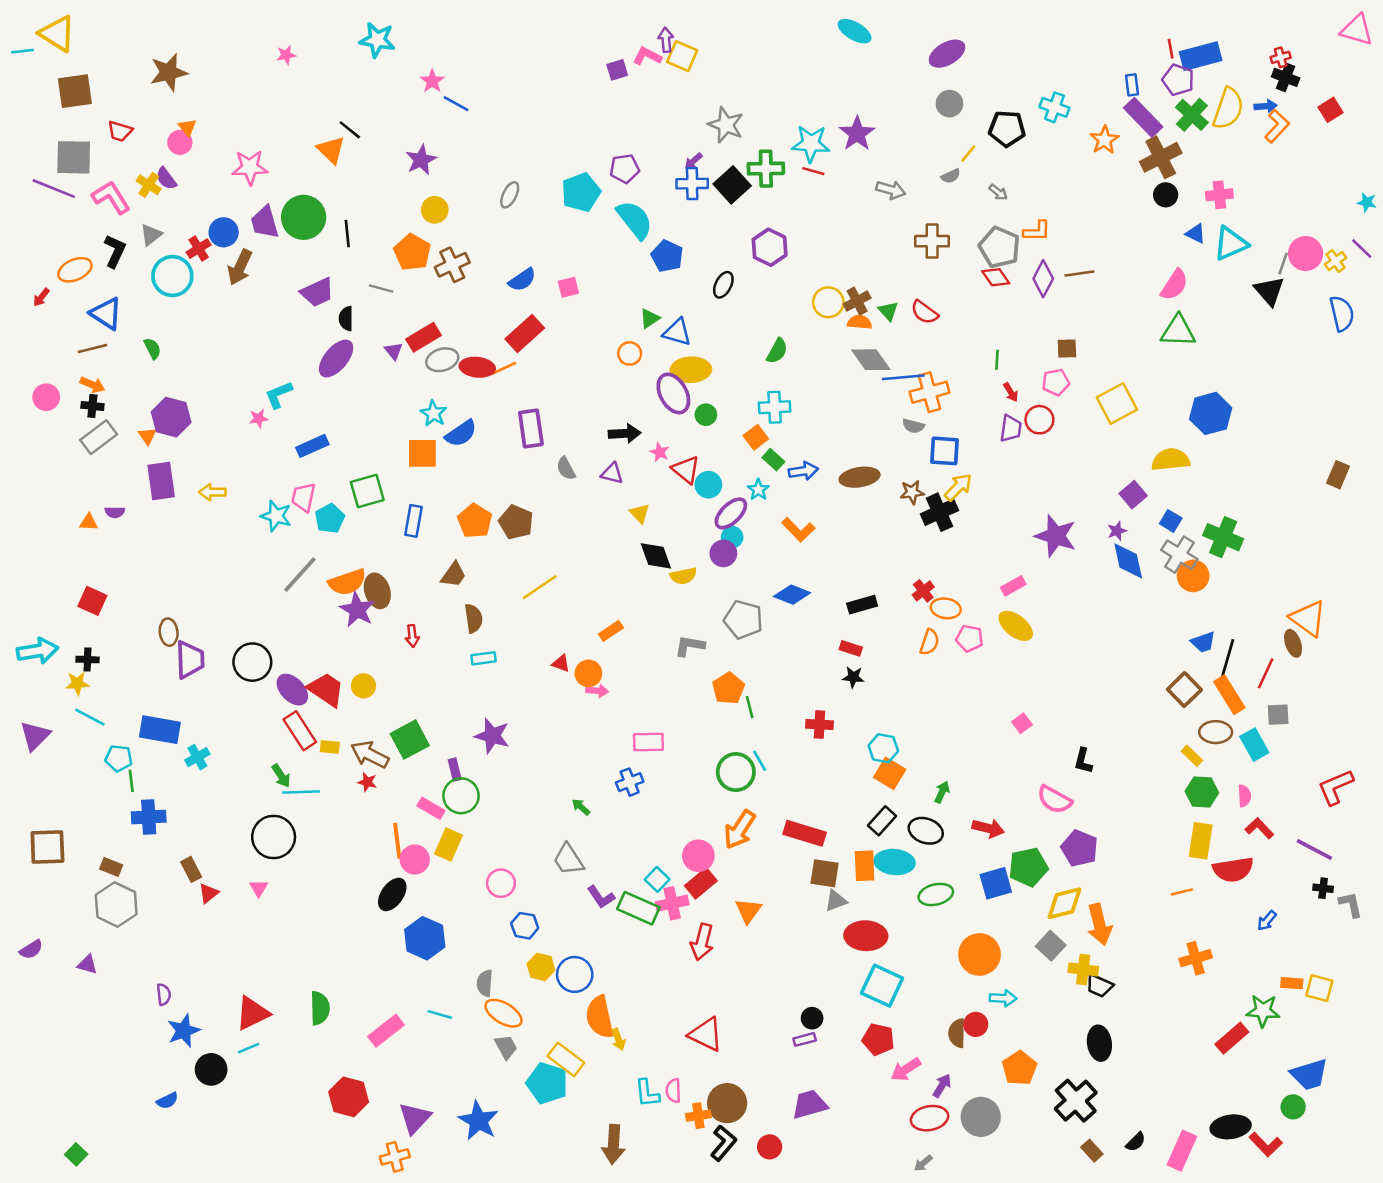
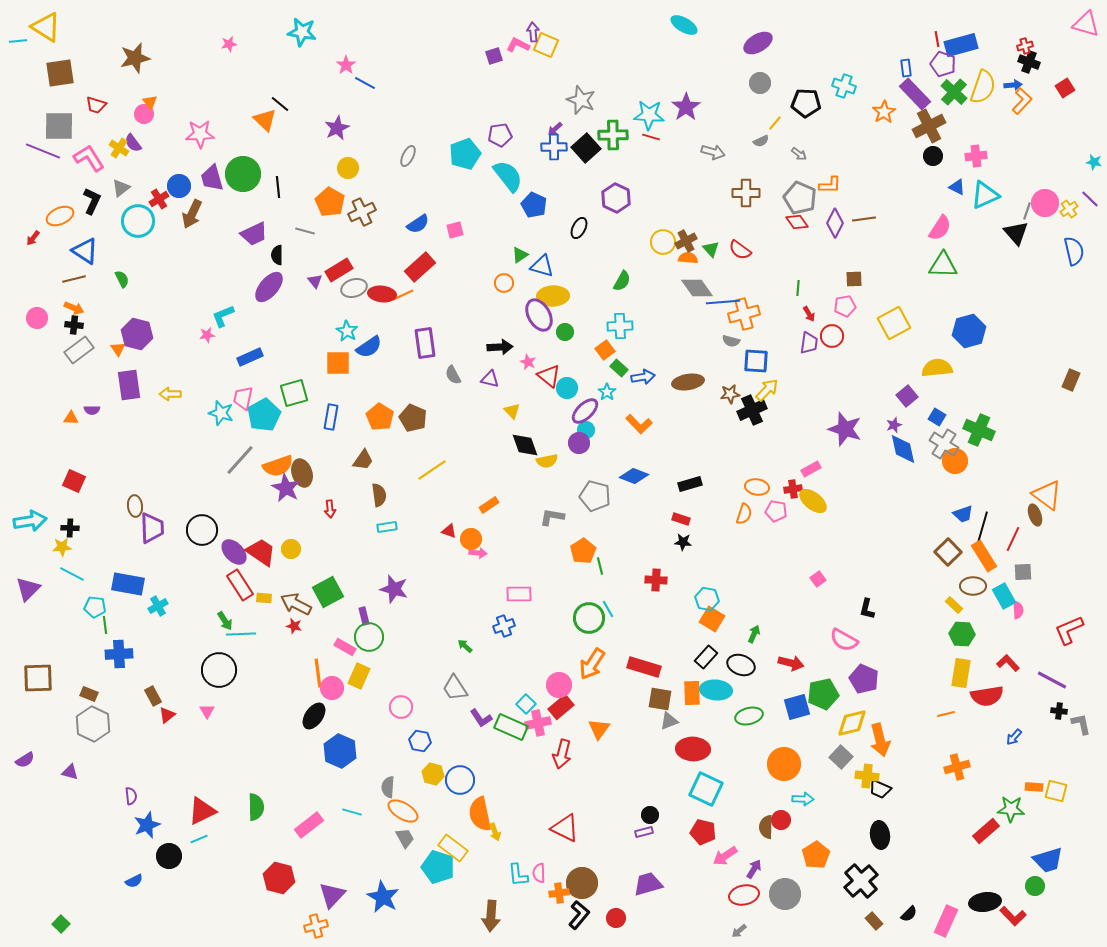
cyan pentagon: (330, 518) -> (264, 415), size x1.4
red cross: (923, 591) -> (793, 489), moved, turned 30
pink semicircle: (1244, 796) -> (1018, 610), moved

